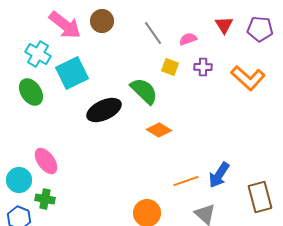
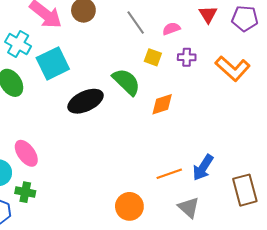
orange diamond: (159, 130) -> (162, 104), moved, turned -50

